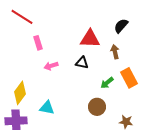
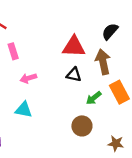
brown arrow: (115, 52) -> (103, 62), size x1.5
black triangle: (82, 63) -> (74, 75), moved
cyan triangle: (47, 108) -> (24, 110), moved

